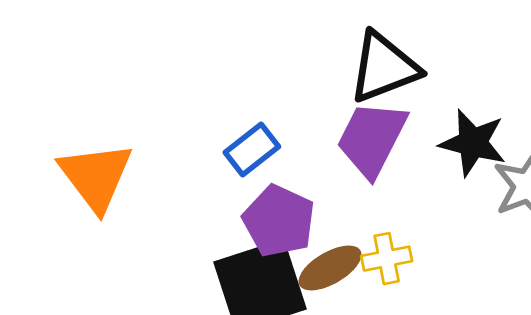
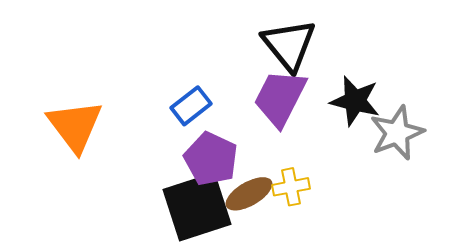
black triangle: (384, 67) -> (289, 45), turned -48

